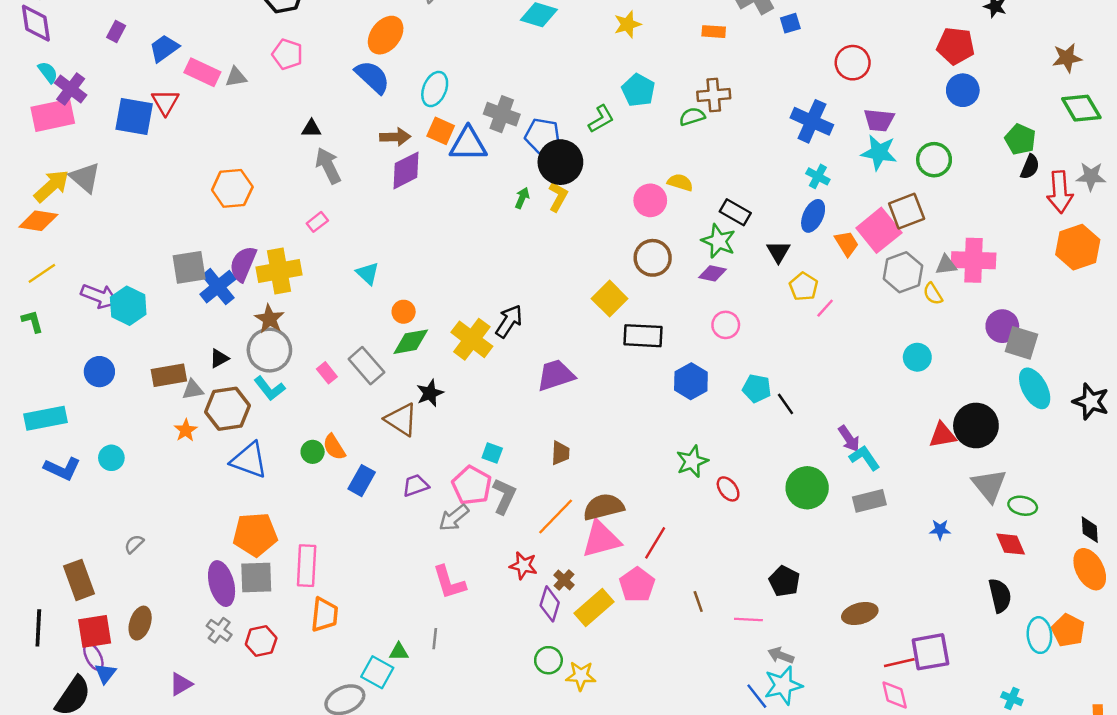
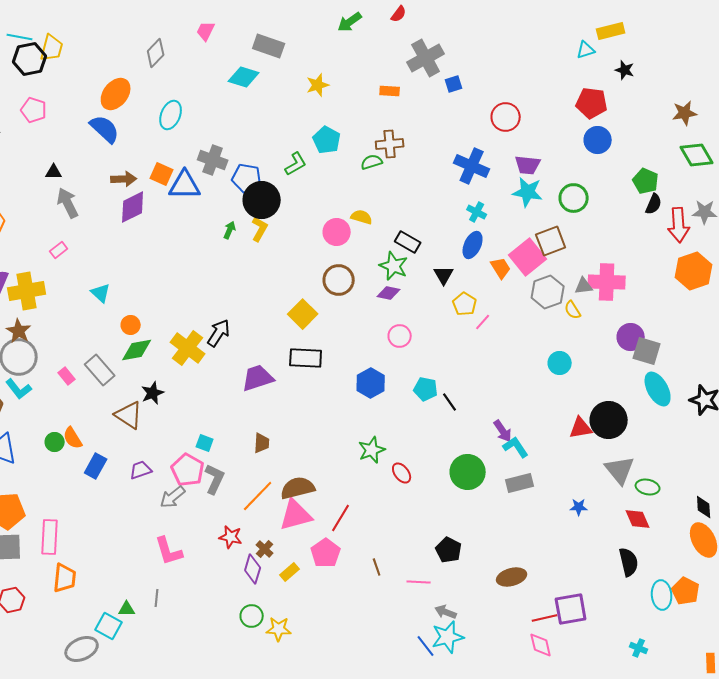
cyan ellipse: (435, 89) -> (171, 115), moved
black rectangle: (643, 336) -> (306, 358), moved
yellow rectangle: (594, 608) -> (290, 572), size x0.6

